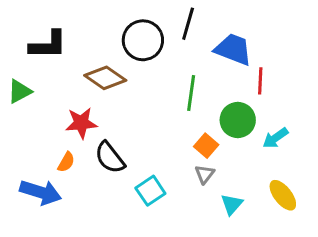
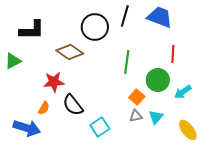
blue trapezoid: (233, 49) -> (160, 17), moved
gray triangle: (205, 174) -> (136, 116), turned 40
cyan triangle: (232, 204) -> (156, 117), moved

